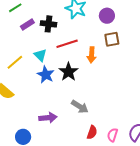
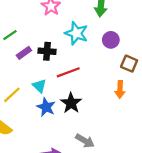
brown square: (112, 39) -> (129, 64), moved, turned 35
orange arrow: (92, 55) -> (120, 90), moved

